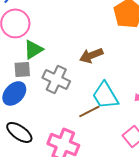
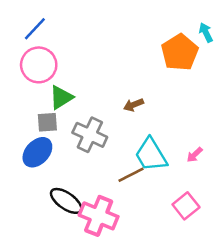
brown arrow: (91, 55) -> (134, 105), size x0.7
black ellipse: (19, 132) -> (66, 201), moved

